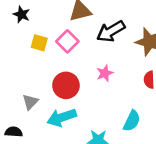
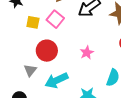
pink star: (105, 73) -> (87, 53), moved
red circle: (66, 85) -> (47, 51), moved

